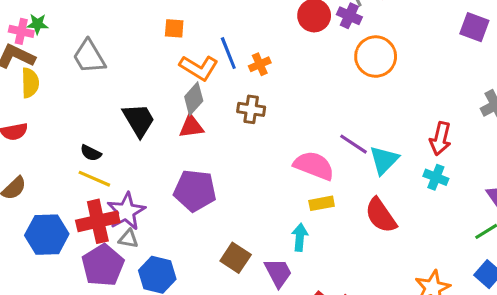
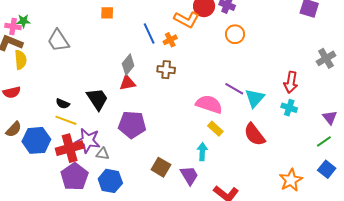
orange square: (174, 28) -> (107, 13), moved
orange circle: (376, 57) -> (235, 34), moved, size x0.7
orange L-shape: (199, 68) -> (187, 19), moved
black trapezoid: (139, 120) -> (97, 99), moved
yellow rectangle: (322, 203) -> (215, 129), turned 56
purple star: (126, 211) -> (88, 141), turned -30
blue hexagon: (47, 235) -> (36, 140), moved
gray triangle: (128, 239) -> (103, 154), moved

